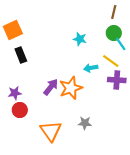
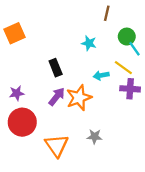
brown line: (114, 12) -> (107, 13), moved
black rectangle: (21, 55) -> (56, 68), moved
purple star: (15, 93) -> (17, 93), moved
red circle: (20, 110) -> (22, 122), size x1.6

